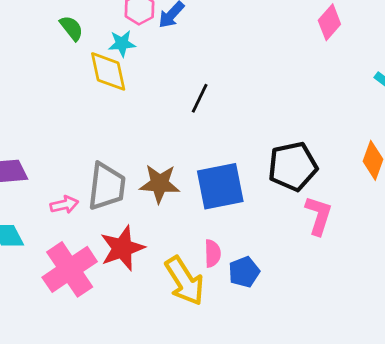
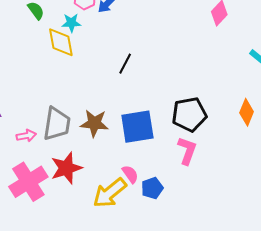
pink L-shape: (319, 215) -> (187, 151), moved
pink semicircle: (213, 253) -> (130, 174), turned -36
yellow arrow: (185, 281) -> (110, 193), turned 81

